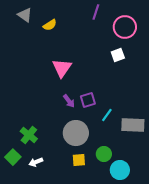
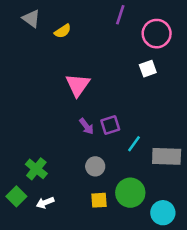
gray circle: (76, 133) -> (95, 166), size x0.6
green circle: (104, 154) -> (130, 193), size x1.5
cyan circle: (120, 170) -> (163, 213), moved

